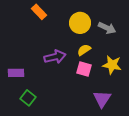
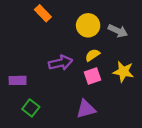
pink square: (84, 69) -> (92, 76), turned -35
purple triangle: (102, 99) -> (86, 109), moved, turned 42

